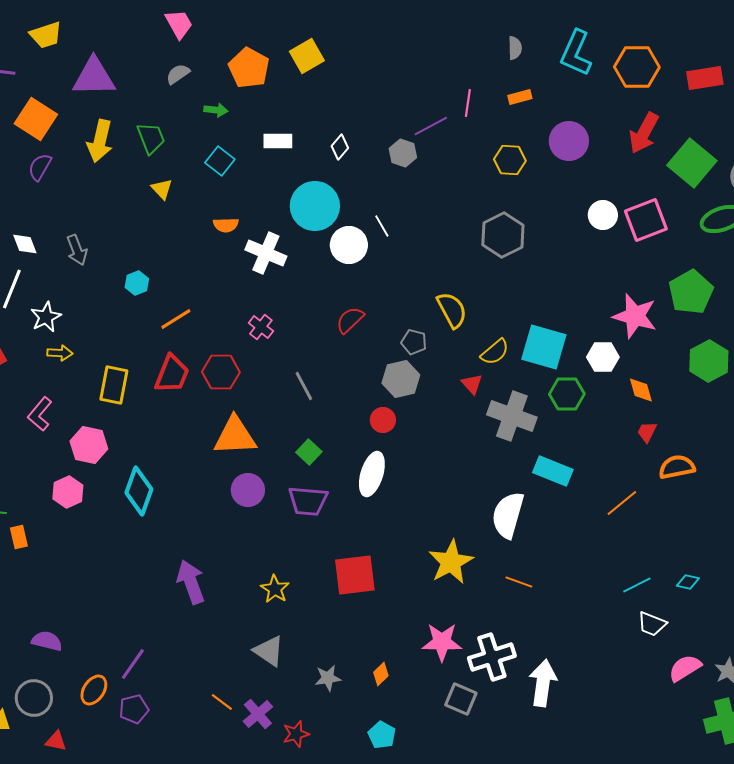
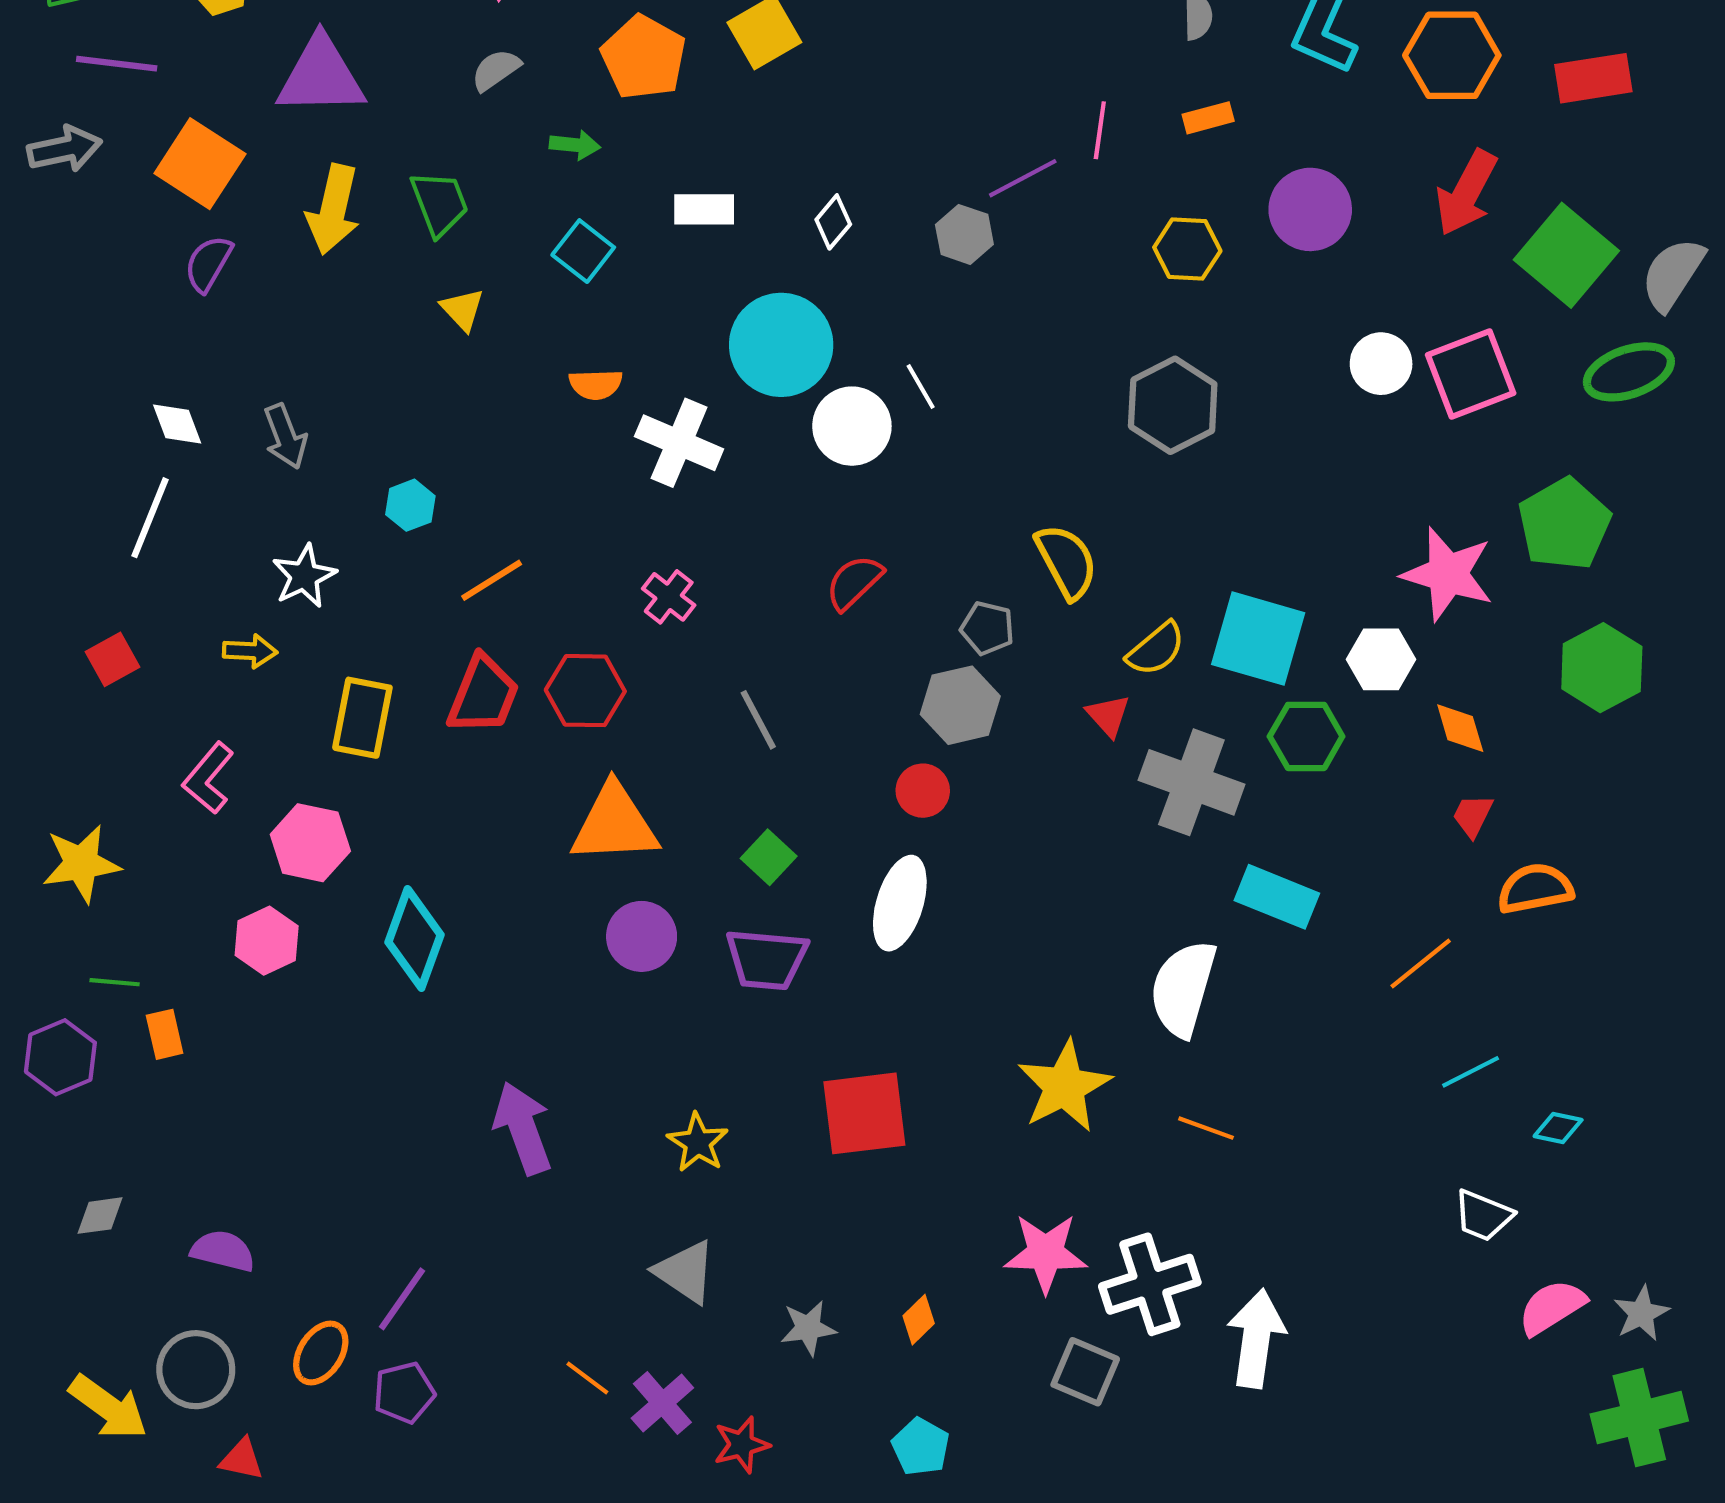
white star: (46, 317) -> (304, 576), moved
cyan line: (637, 585) -> (1471, 1072), moved

